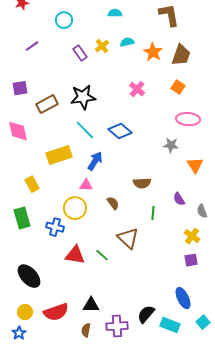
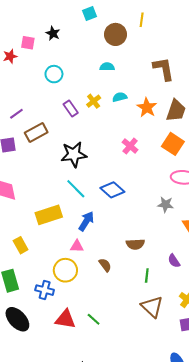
purple line: (32, 46) -> (16, 114), moved
orange square: (178, 87) -> (173, 144), size x1.5
brown rectangle: (47, 104) -> (36, 132), moved
brown triangle: (128, 238) -> (152, 307), moved
black ellipse: (29, 276) -> (17, 319), moved

